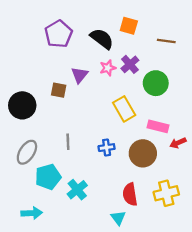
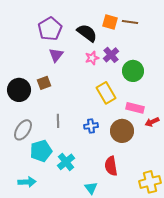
brown line: (166, 41) -> (130, 22), moved
purple triangle: (80, 75) -> (56, 55), moved
brown square: (59, 90) -> (44, 83), moved, turned -32
yellow cross: (166, 193) -> (150, 182), moved
cyan triangle: (118, 218) -> (91, 188), moved

